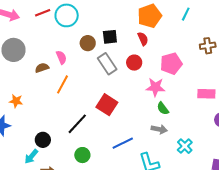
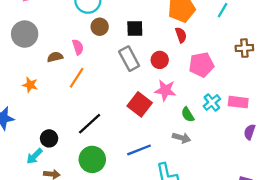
red semicircle: (143, 39) -> (181, 35), moved
brown circle: (88, 43) -> (100, 27), moved
pink star: (155, 87) -> (165, 90), moved
orange star: (16, 101) -> (30, 85), moved
red square: (107, 105) -> (140, 104), moved
cyan cross: (185, 146) -> (212, 102), moved
green circle: (82, 155) -> (92, 159), size x1.5

